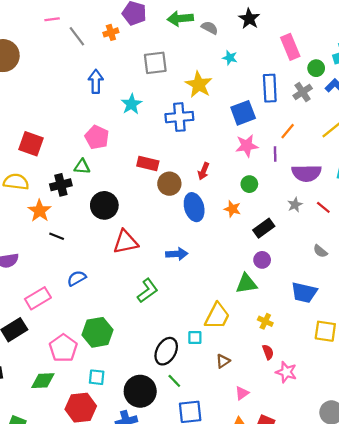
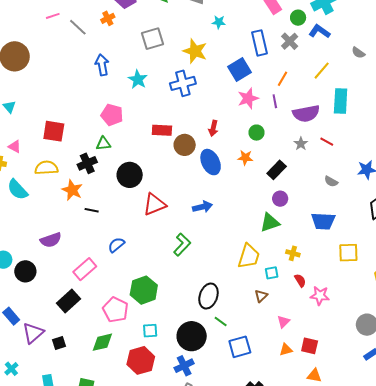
cyan square: (195, 337) -> (272, 273), moved

